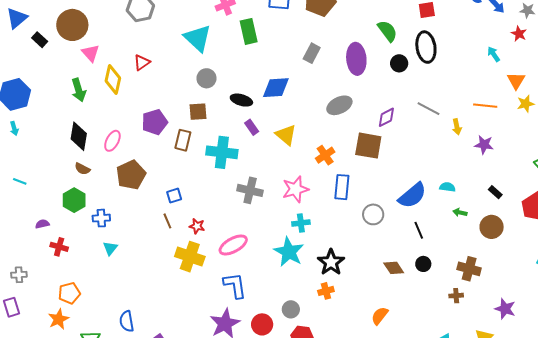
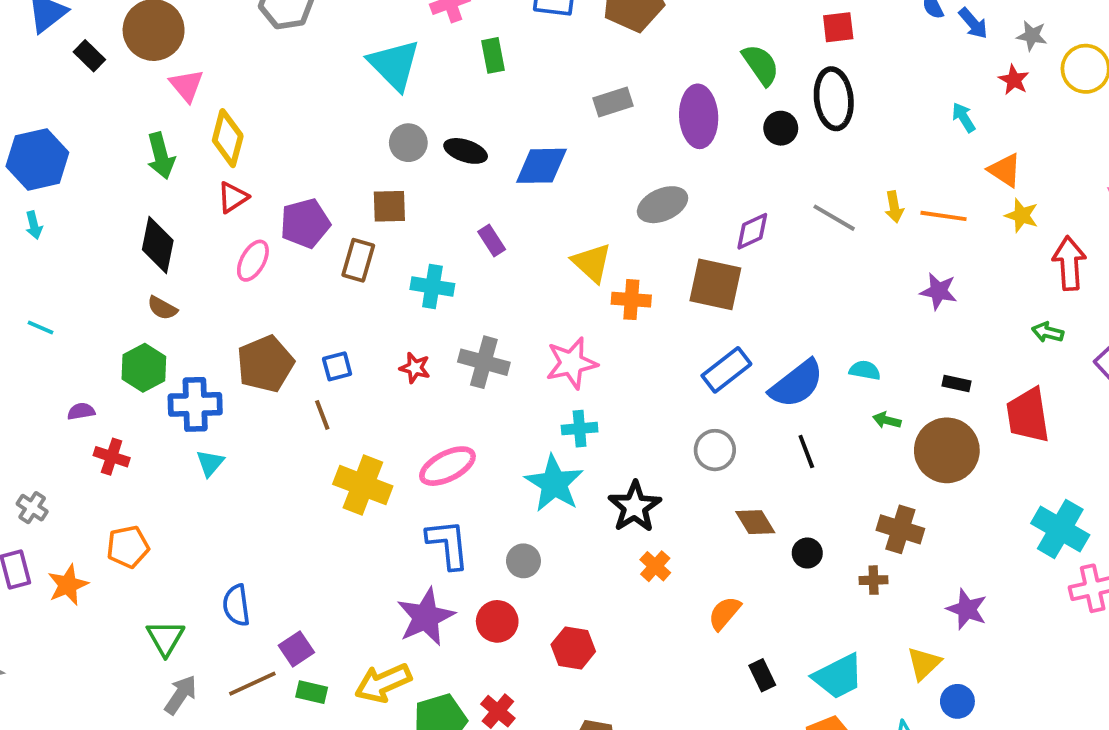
green rectangle: (249, 31) -> (493, 55), size x0.7
gray rectangle: (312, 53) -> (613, 102), turned 42
red triangle: (142, 62) -> (233, 197), moved
orange triangle: (516, 81) -> (1005, 170), turned -30
black ellipse: (241, 100) -> (466, 151), moved
yellow star: (526, 104) -> (1022, 215), turned 30
yellow arrow: (457, 127) -> (894, 207), moved
yellow triangle: (286, 135) -> (592, 263), moved
pink ellipse: (112, 141) -> (253, 261), moved
cyan cross: (222, 152) -> (432, 287), size x0.7
orange cross: (325, 155) -> (631, 300), turned 36
brown pentagon: (131, 175) -> (265, 364), moved
blue rectangle: (342, 187) -> (726, 370), moved, turned 45
black rectangle: (495, 192) -> (956, 383), turned -32
gray circle: (373, 214) -> (715, 450), moved
blue cross: (101, 218) -> (195, 404), size x1.5
red star: (197, 226) -> (415, 368), moved
brown circle: (492, 227) -> (947, 450), size x1.4
black circle: (423, 264) -> (807, 553), moved
gray cross: (19, 275) -> (32, 508), turned 35
orange cross: (326, 291) -> (655, 566), moved, turned -35
gray circle: (291, 309) -> (523, 561), moved
orange star: (59, 319) -> (68, 585), moved

